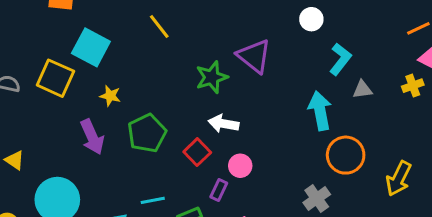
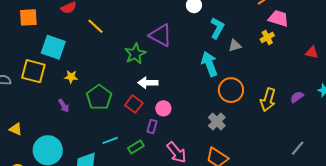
purple arrow: (92, 137) -> (64, 106), size x0.6

